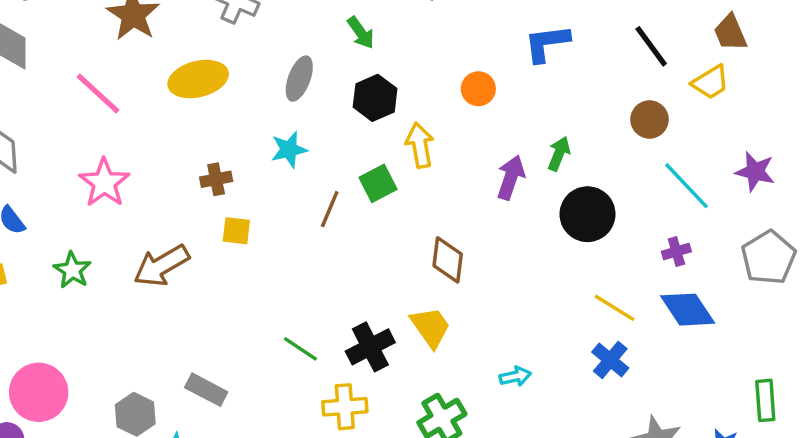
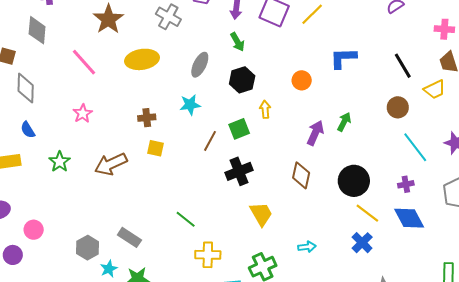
yellow arrow: (420, 145) -> (265, 109), size x0.7
pink star: (104, 183) -> (83, 113), size x0.7
black circle: (588, 214) -> (354, 181), moved
brown diamond: (448, 260) -> (301, 175), moved
black cross: (370, 347) -> (239, 171), moved
pink circle: (39, 392) -> (34, 230), size x0.6

